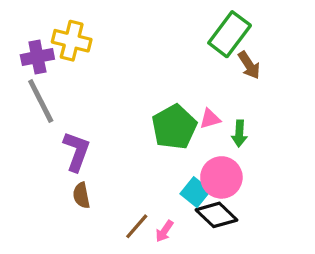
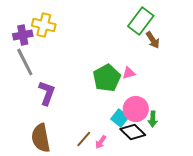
green arrow: (239, 133) -> (153, 119), moved
brown semicircle: (81, 195) -> (41, 138), moved, size x1.8

